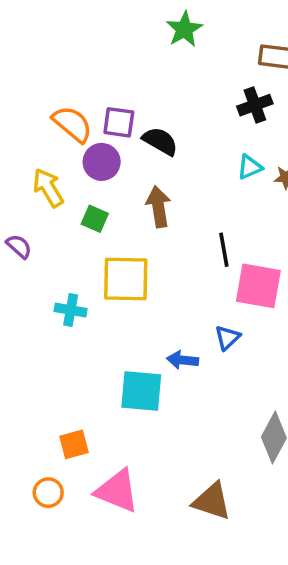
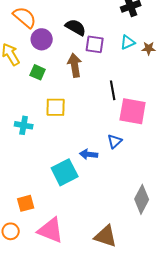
purple square: (119, 122) -> (95, 44), moved
yellow square: (126, 279) -> (56, 107), size x0.7
cyan square: (141, 391) -> (65, 172), turned -32

